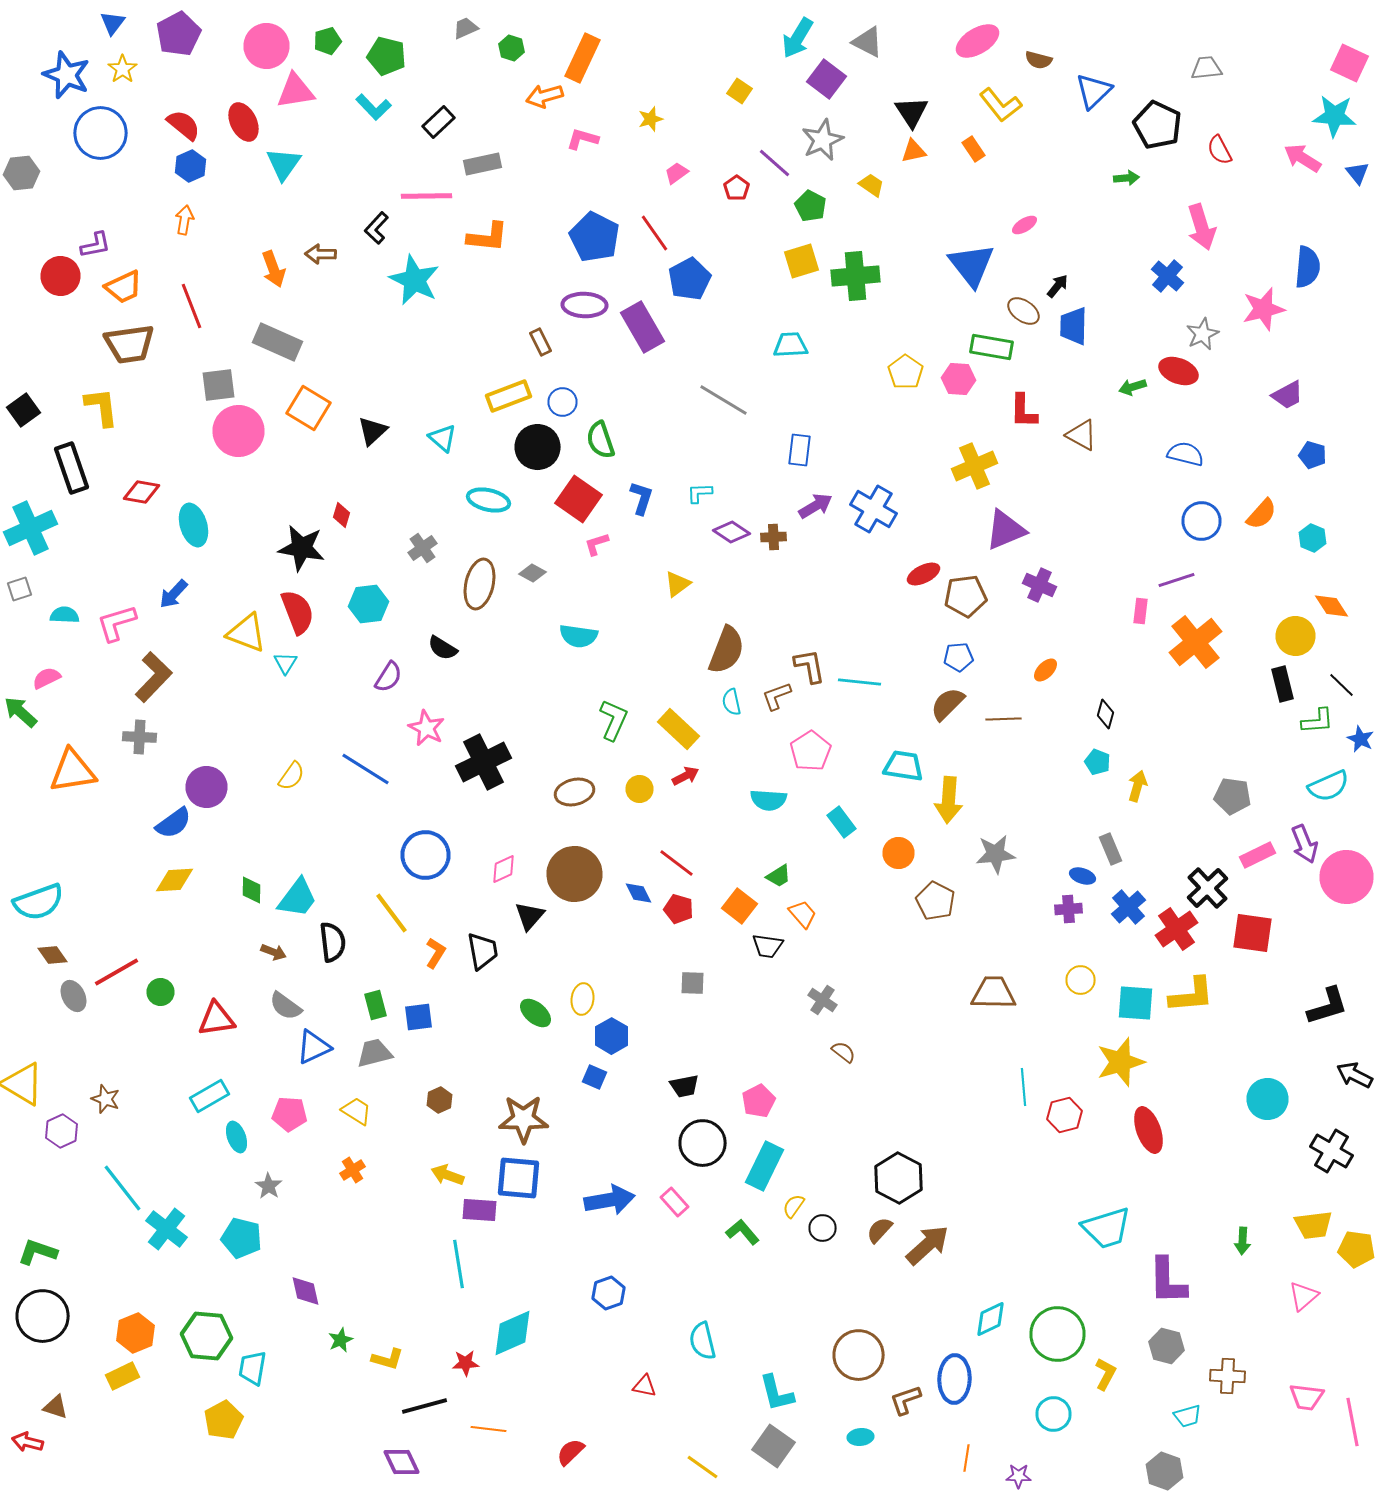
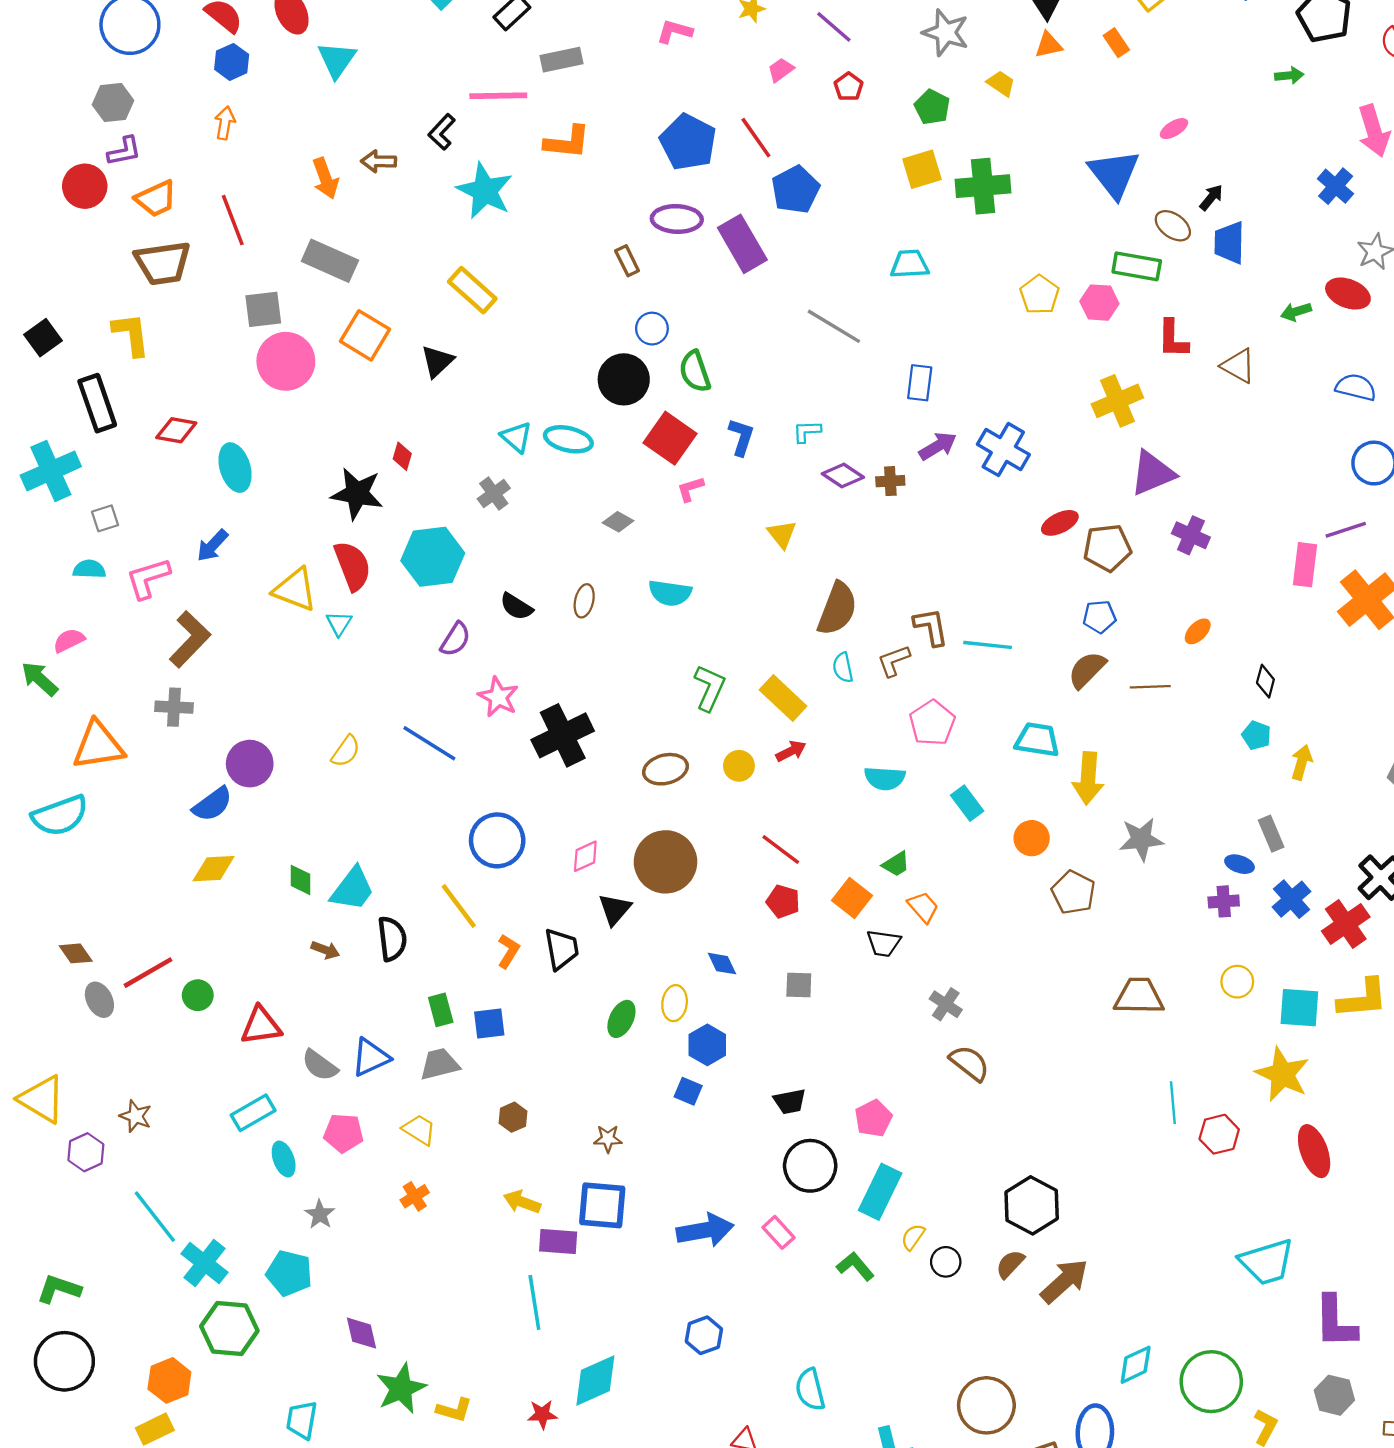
gray star: (822, 140) -> (946, 33), turned -30
purple line: (774, 163) -> (834, 27), moved
gray hexagon: (22, 173) -> (113, 103), moved
yellow rectangle: (508, 396) -> (472, 290), moved, turned 63
cyan triangle: (442, 438) -> (516, 437), moved
brown ellipse: (480, 584) -> (584, 601), moved, size x0.6
yellow triangle: (678, 584) -> (782, 534), turned -32
gray square: (20, 589) -> (105, 518), moved
cyan hexagon: (368, 604) -> (433, 557), size x1.4
pink rectangle: (1140, 611) -> (1305, 565), size x1.5
blue diamond: (638, 893) -> (722, 964), moved
cyan semicircle: (38, 902) -> (60, 816), moved
gray semicircle: (286, 1006) -> (320, 1065), moved
green ellipse: (536, 1013) -> (621, 1019), turned 76
brown semicircle: (844, 1052) -> (969, 1063), size x1.5
yellow star: (1120, 1062) -> (1282, 1074), turned -30
brown star: (524, 1119) -> (608, 1139), size x0.5
green hexagon: (206, 1336) -> (229, 1329), moved
green star: (340, 1340) -> (401, 1388), size x1.8

